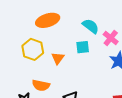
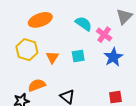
cyan square: (83, 47) -> (78, 56), moved
orange semicircle: (41, 85) -> (37, 85), turned 150

